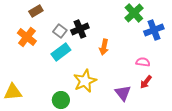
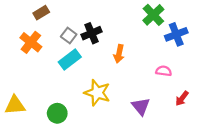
yellow star: (85, 81) -> (97, 93), turned -30
red arrow: (146, 82) -> (182, 98), moved
green circle: (61, 100) -> (57, 113), moved

